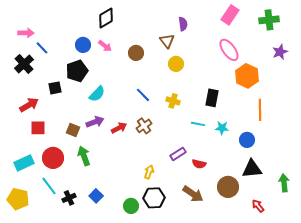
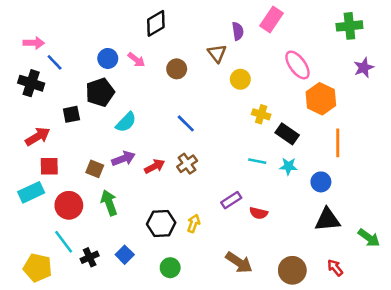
pink rectangle: (230, 15) -> (272, 19), moved
black diamond: (106, 18) -> (156, 23), moved
black cross: (24, 64) -> (31, 83), turned -30
yellow circle: (176, 64) -> (240, 79), moved
black rectangle: (212, 98) -> (287, 134), moved, turned -66
yellow cross: (173, 101) -> (261, 114), moved
cyan rectangle: (24, 163) -> (31, 192), moved
green arrow: (284, 183) -> (369, 238), turned 132
brown circle: (228, 187) -> (292, 270), moved
brown arrow: (193, 194) -> (239, 262), moved
black hexagon: (154, 198) -> (161, 223), moved
yellow pentagon: (18, 199) -> (38, 268), moved

